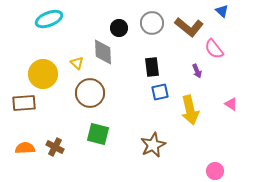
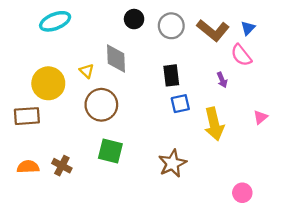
blue triangle: (222, 11) -> (248, 28), moved, turned 32
black circle: (119, 28) -> (134, 19), moved
pink triangle: (231, 104) -> (260, 117), turned 48

